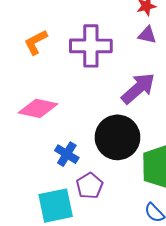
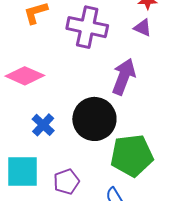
purple arrow: (138, 88) -> (124, 77), turned -39
purple pentagon: (90, 186) -> (66, 182), moved

